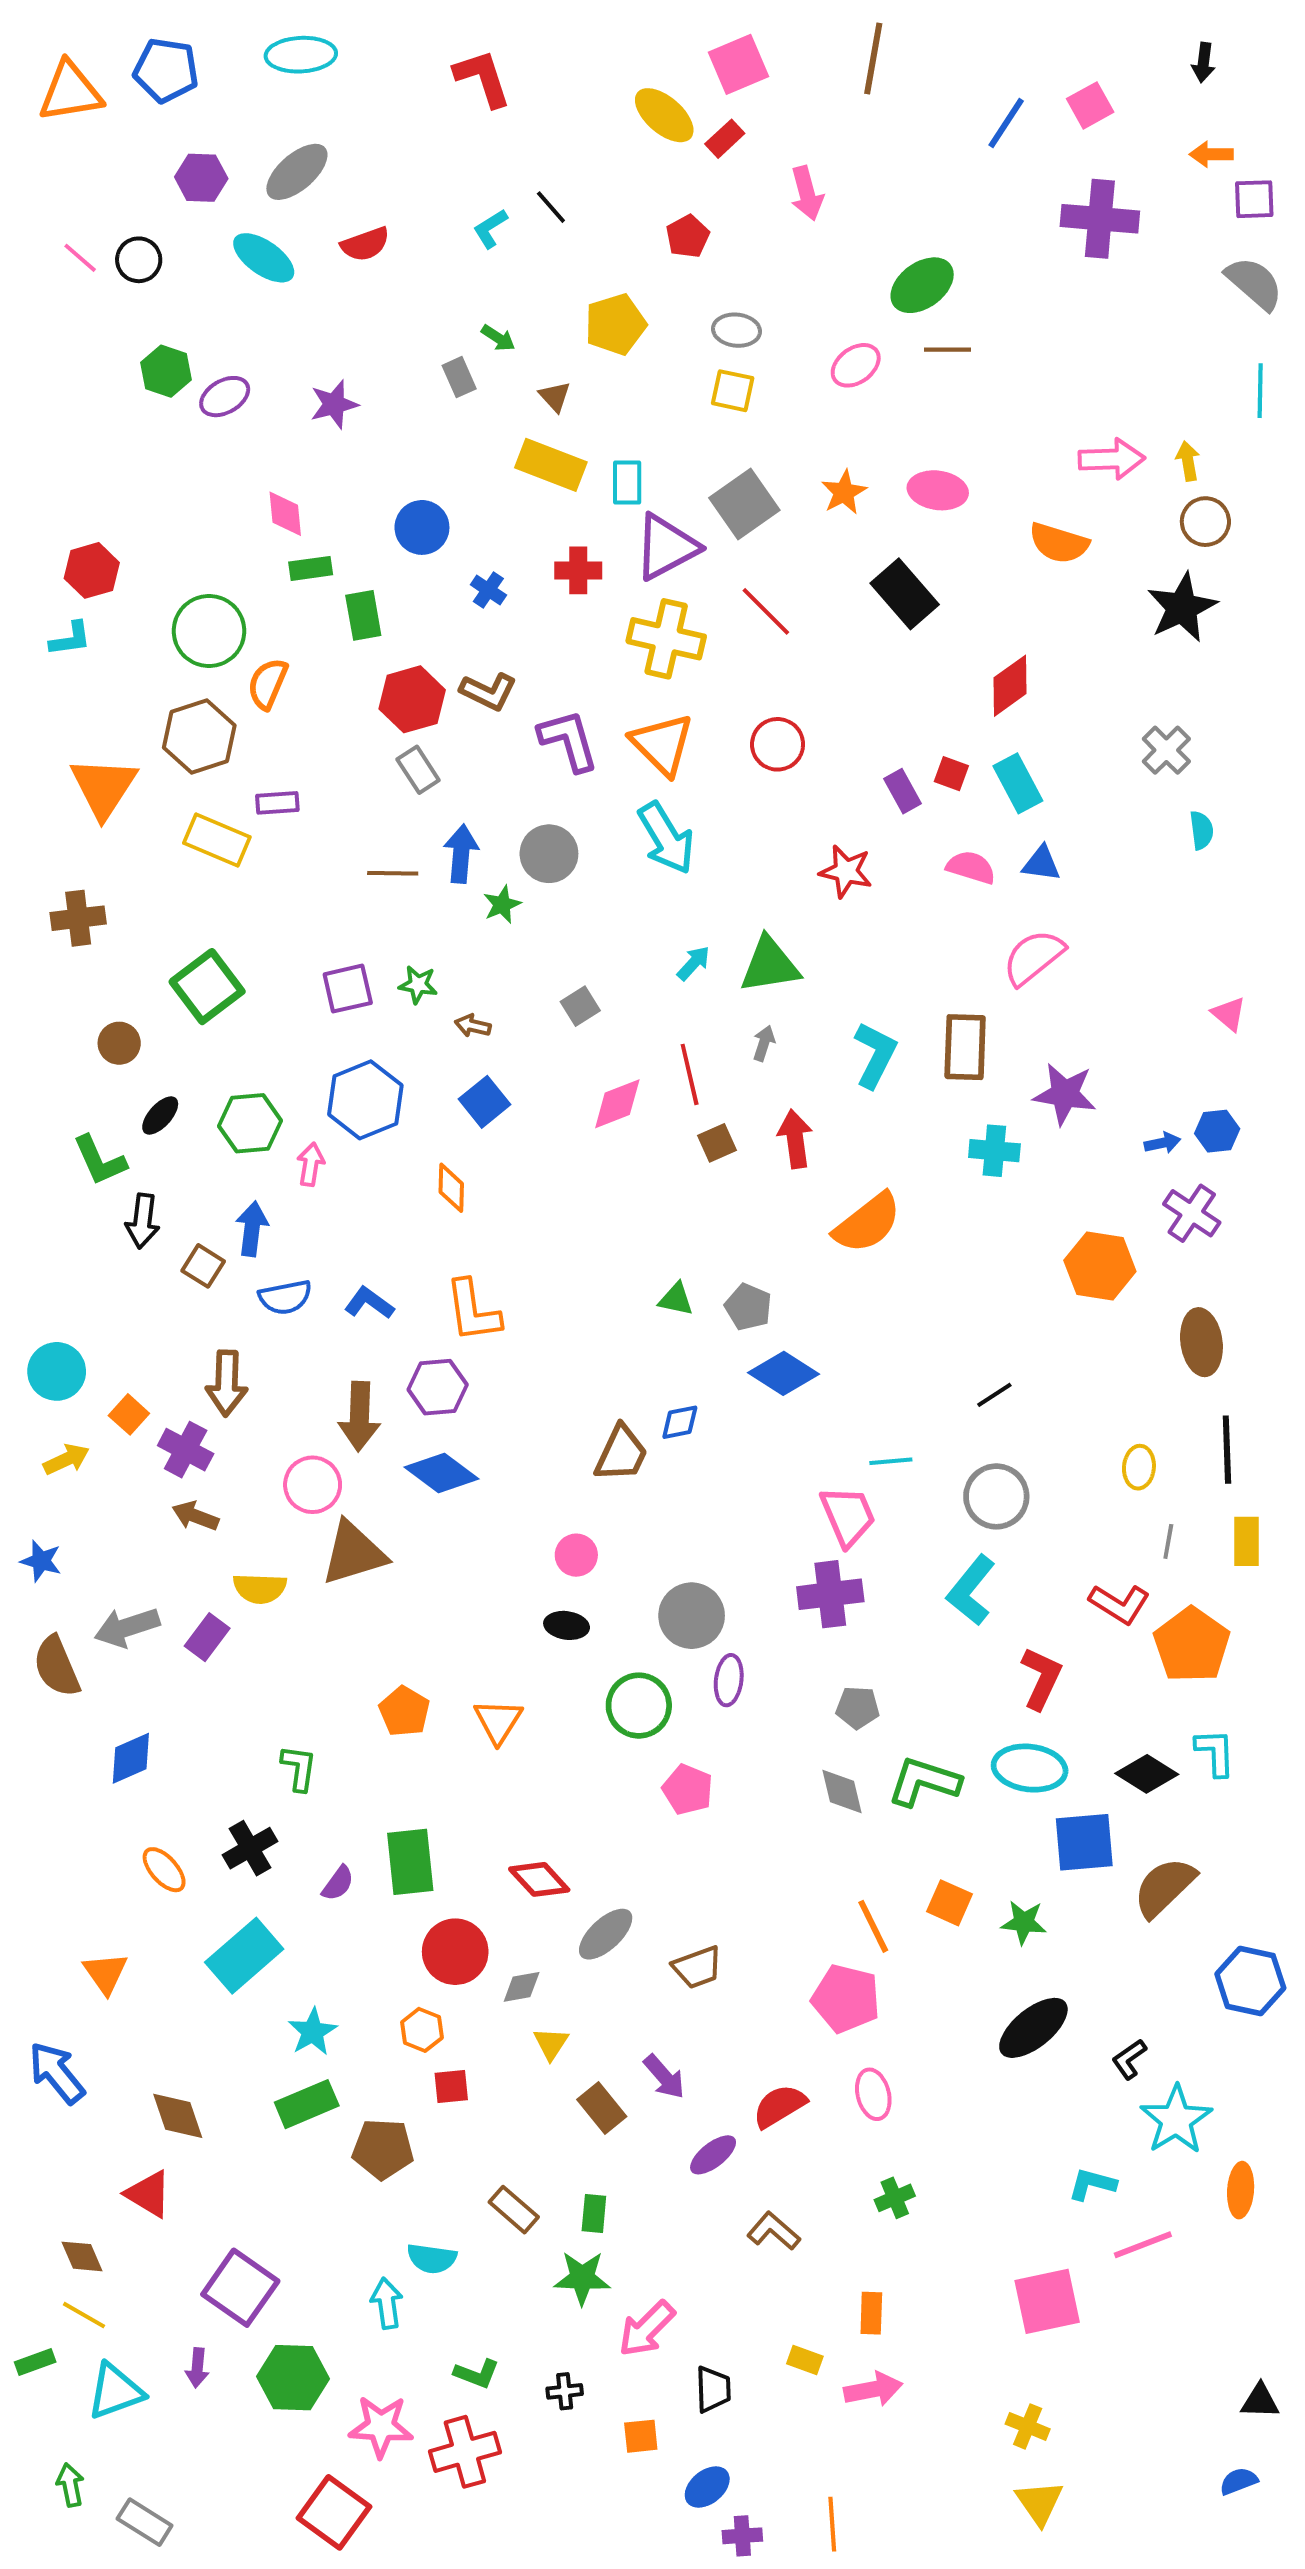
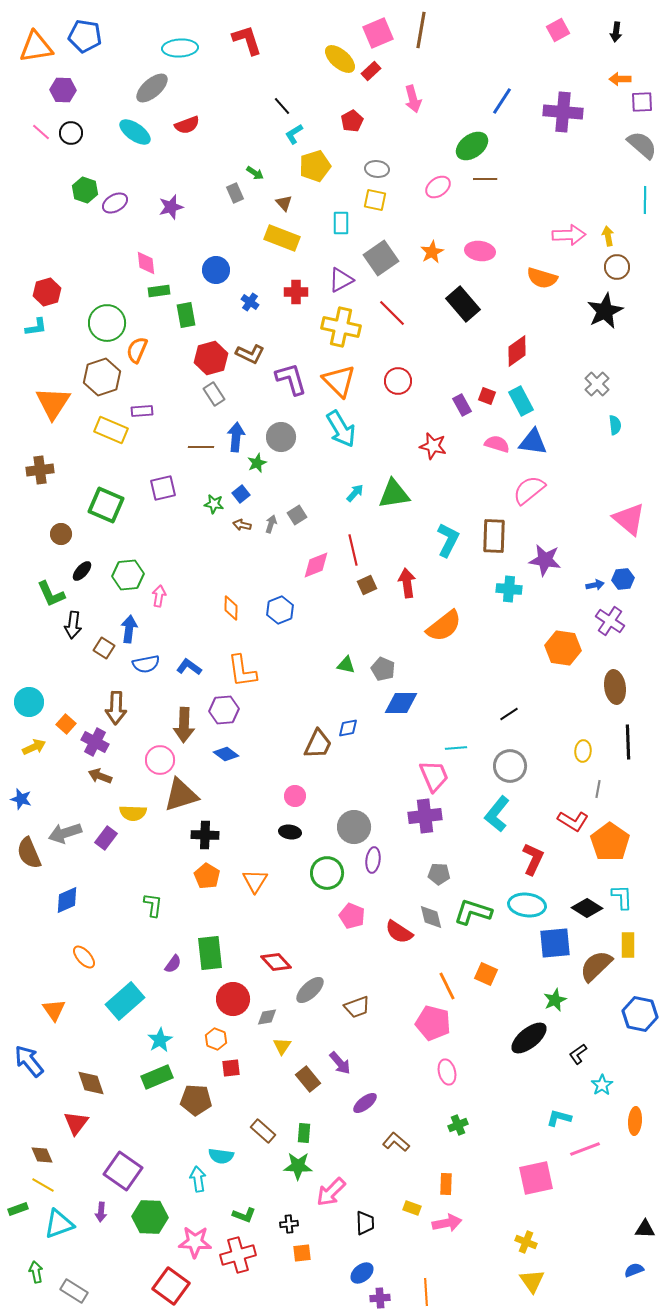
cyan ellipse: (301, 55) -> (180, 48), moved
brown line: (873, 59) -> (421, 30), moved
pink square: (1090, 105) -> (558, 30), moved
blue line: (1006, 123) -> (502, 101), moved
purple hexagon: (201, 178) -> (63, 90), moved
cyan L-shape: (490, 229) -> (294, 134), moved
cyan rectangle: (627, 483) -> (341, 223), moved
purple triangle: (666, 547) -> (341, 280), size x0.7
blue triangle: (1041, 863) -> (533, 442), size x1.4
green square: (207, 987) -> (106, 505), turned -30
purple square: (348, 989) -> (163, 488), moved
pink triangle: (1229, 1014) -> (629, 519), size x1.8
gray arrow: (764, 1043) -> (271, 524), moved
blue hexagon: (365, 1100) -> (280, 610), moved, size x0.7
blue square: (484, 1102) -> (241, 494), moved, size x0.7
blue diamond: (783, 1373) -> (401, 703), turned -32
blue diamond: (442, 1473) -> (226, 754), size x0.7
yellow rectangle: (1246, 1541) -> (628, 945), moved
black cross: (250, 1848) -> (205, 835), moved, turned 32
green star: (1024, 1922) -> (555, 1000), moved, turned -30
red semicircle: (779, 2106) -> (399, 932), moved, turned -116
cyan star: (1176, 2120) -> (602, 1085), size x0.6
red triangle: (148, 2194) -> (76, 1123), turned 36
orange square: (641, 2436) -> (302, 1253), moved

